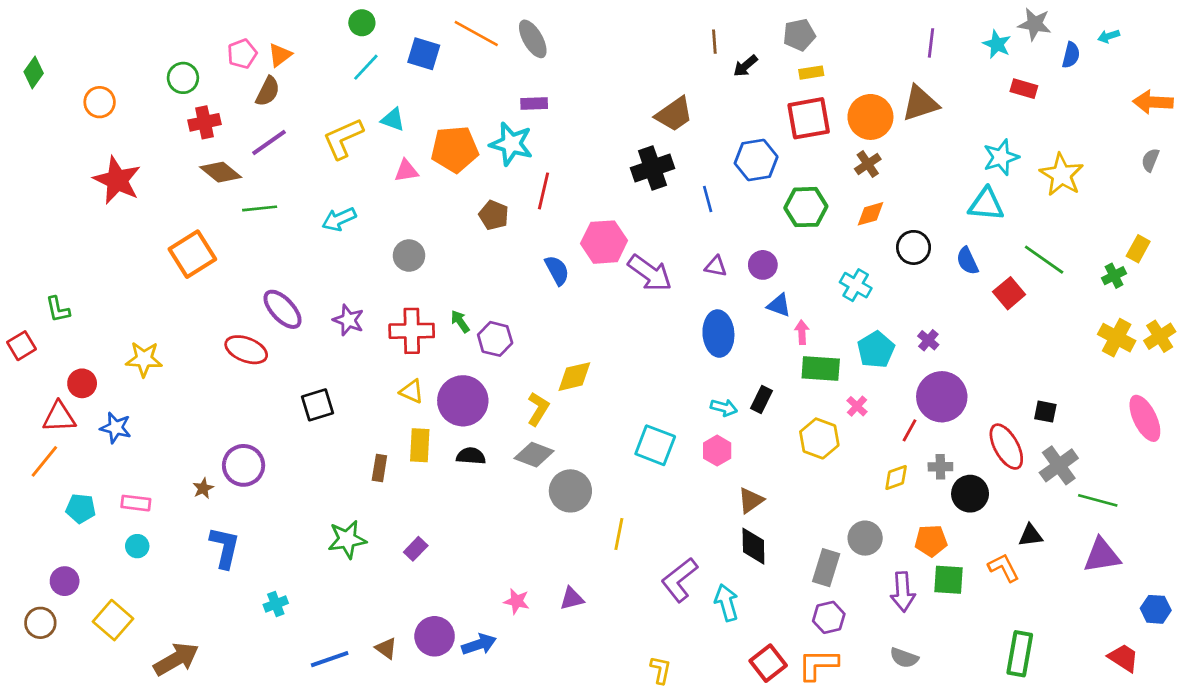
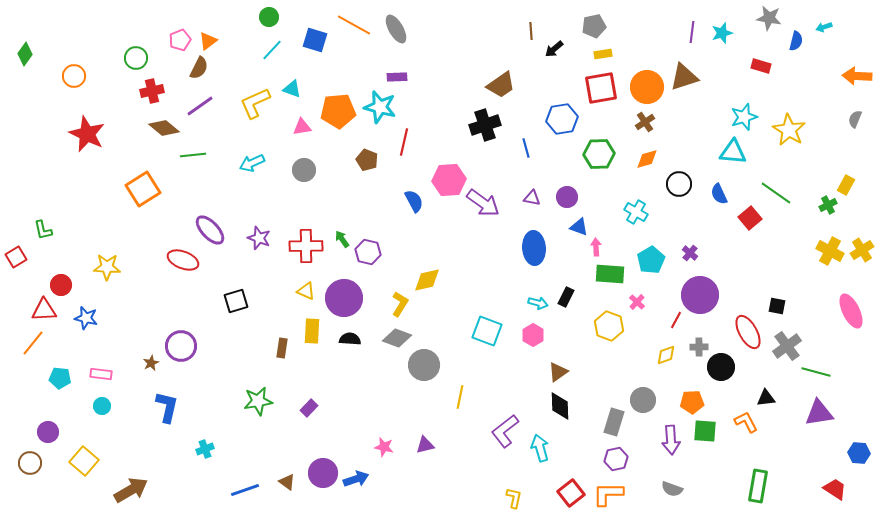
cyan star: (997, 44) -> (722, 33), moved, turned 30
gray circle: (409, 256) -> (304, 170), moved
yellow L-shape: (661, 670) -> (514, 498), moved

